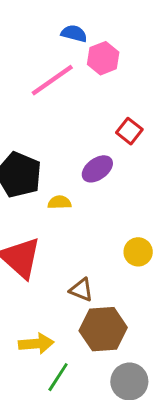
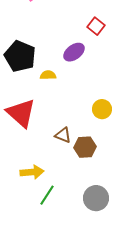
brown hexagon: (103, 329) -> (85, 147), moved, size x0.7

